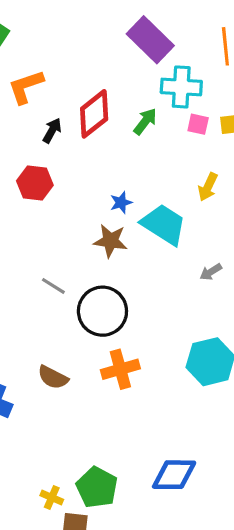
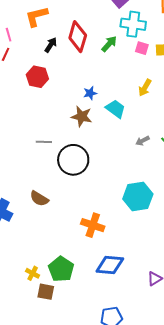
red diamond: (94, 114) -> (78, 37), turned -40
cyan trapezoid: (164, 224) -> (116, 109), size x0.7
gray line: (53, 286) -> (44, 142), turned -35
orange cross: (120, 369) -> (93, 225), moved, turned 30

